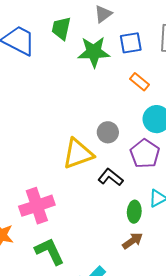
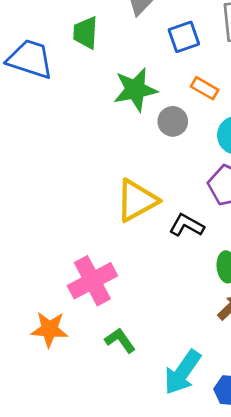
green star: (94, 52) -> (135, 90), moved
gray circle: (108, 132) -> (173, 121), moved
green L-shape: (50, 251) -> (120, 340), size x0.7

